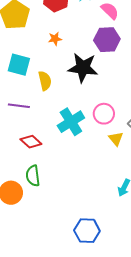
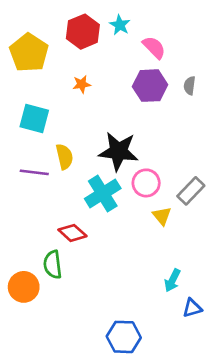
black star: (83, 68) -> (118, 151), moved
yellow semicircle: (45, 81) -> (65, 157), moved
red diamond: (31, 142) -> (72, 233), moved

